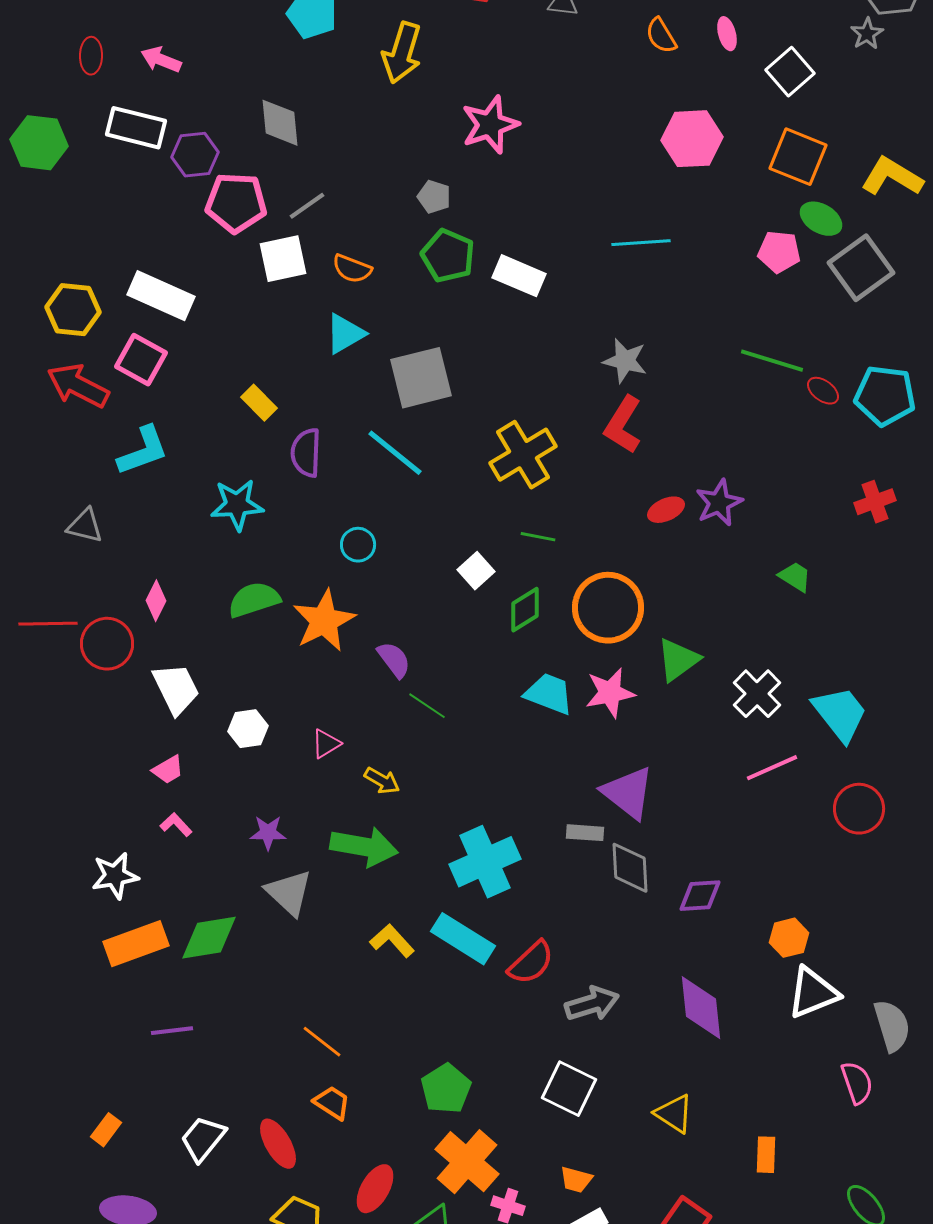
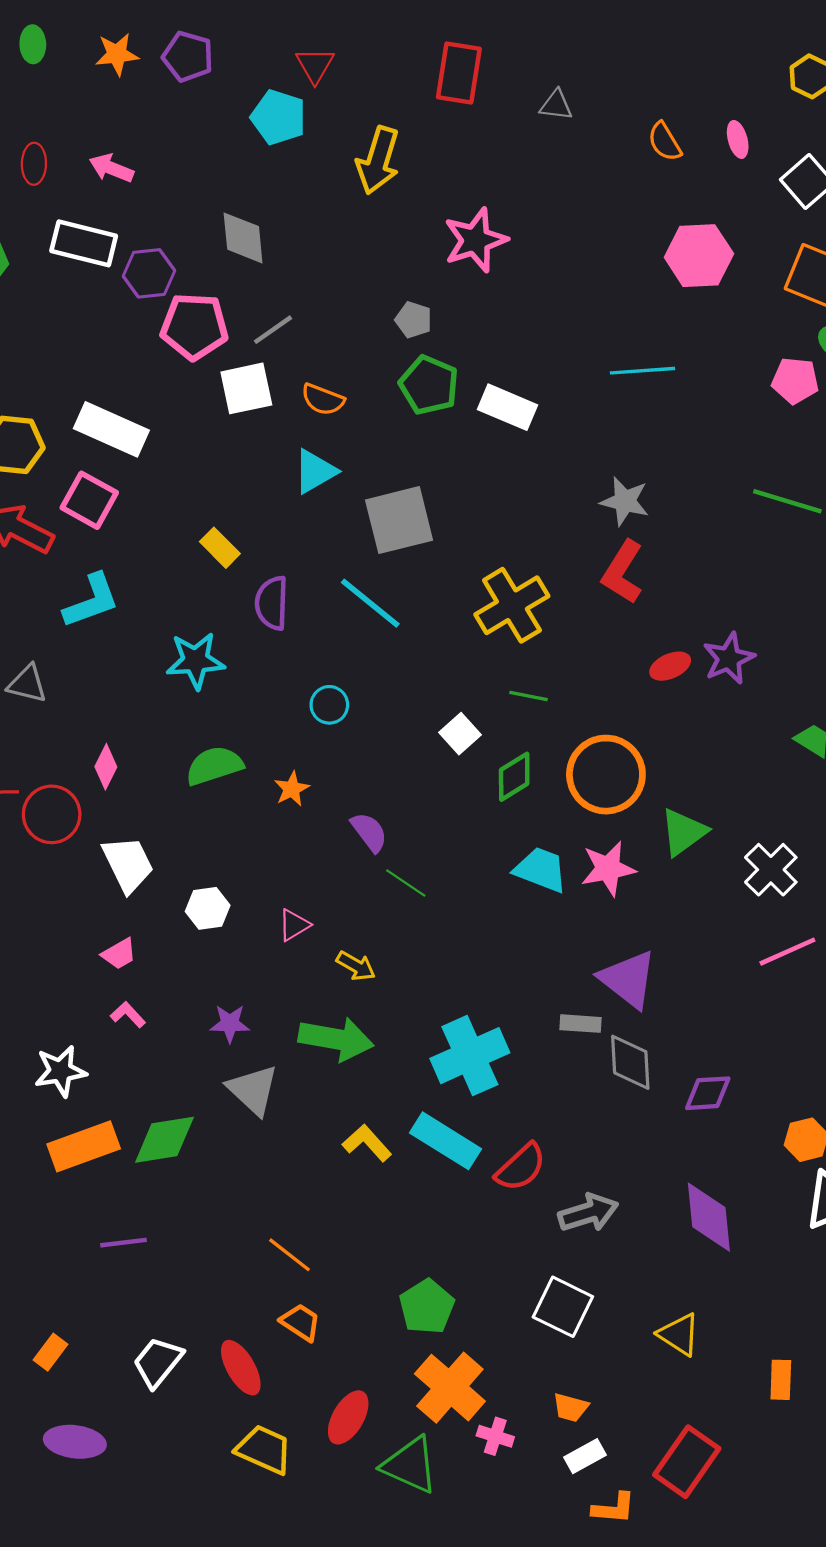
orange star: (324, 621) -> (292, 789), size x0.5

